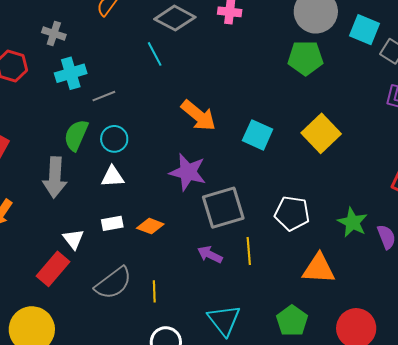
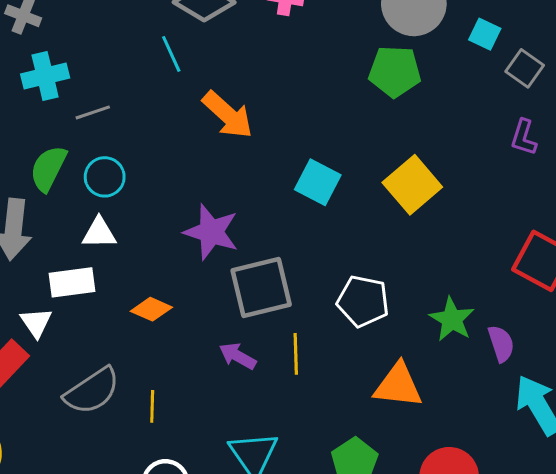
cyan square: (365, 30) -> (485, 34), size x0.7
orange arrow: (199, 116) -> (228, 115), moved
white rectangle: (112, 223) -> (72, 282), moved, size x1.4

